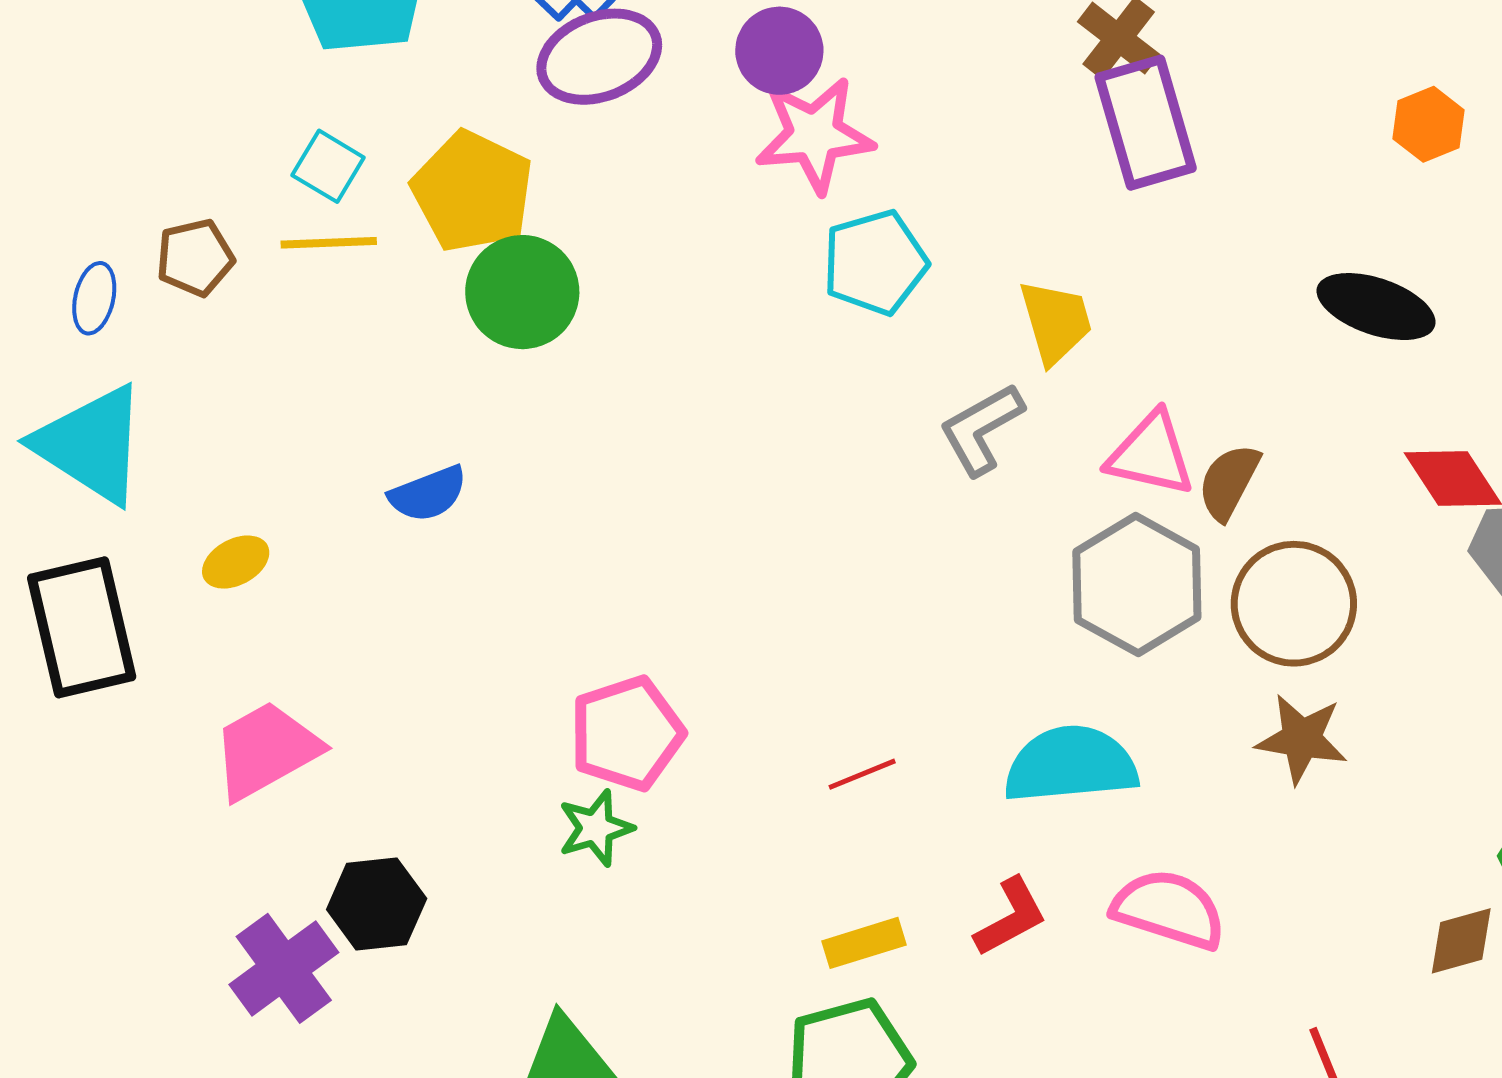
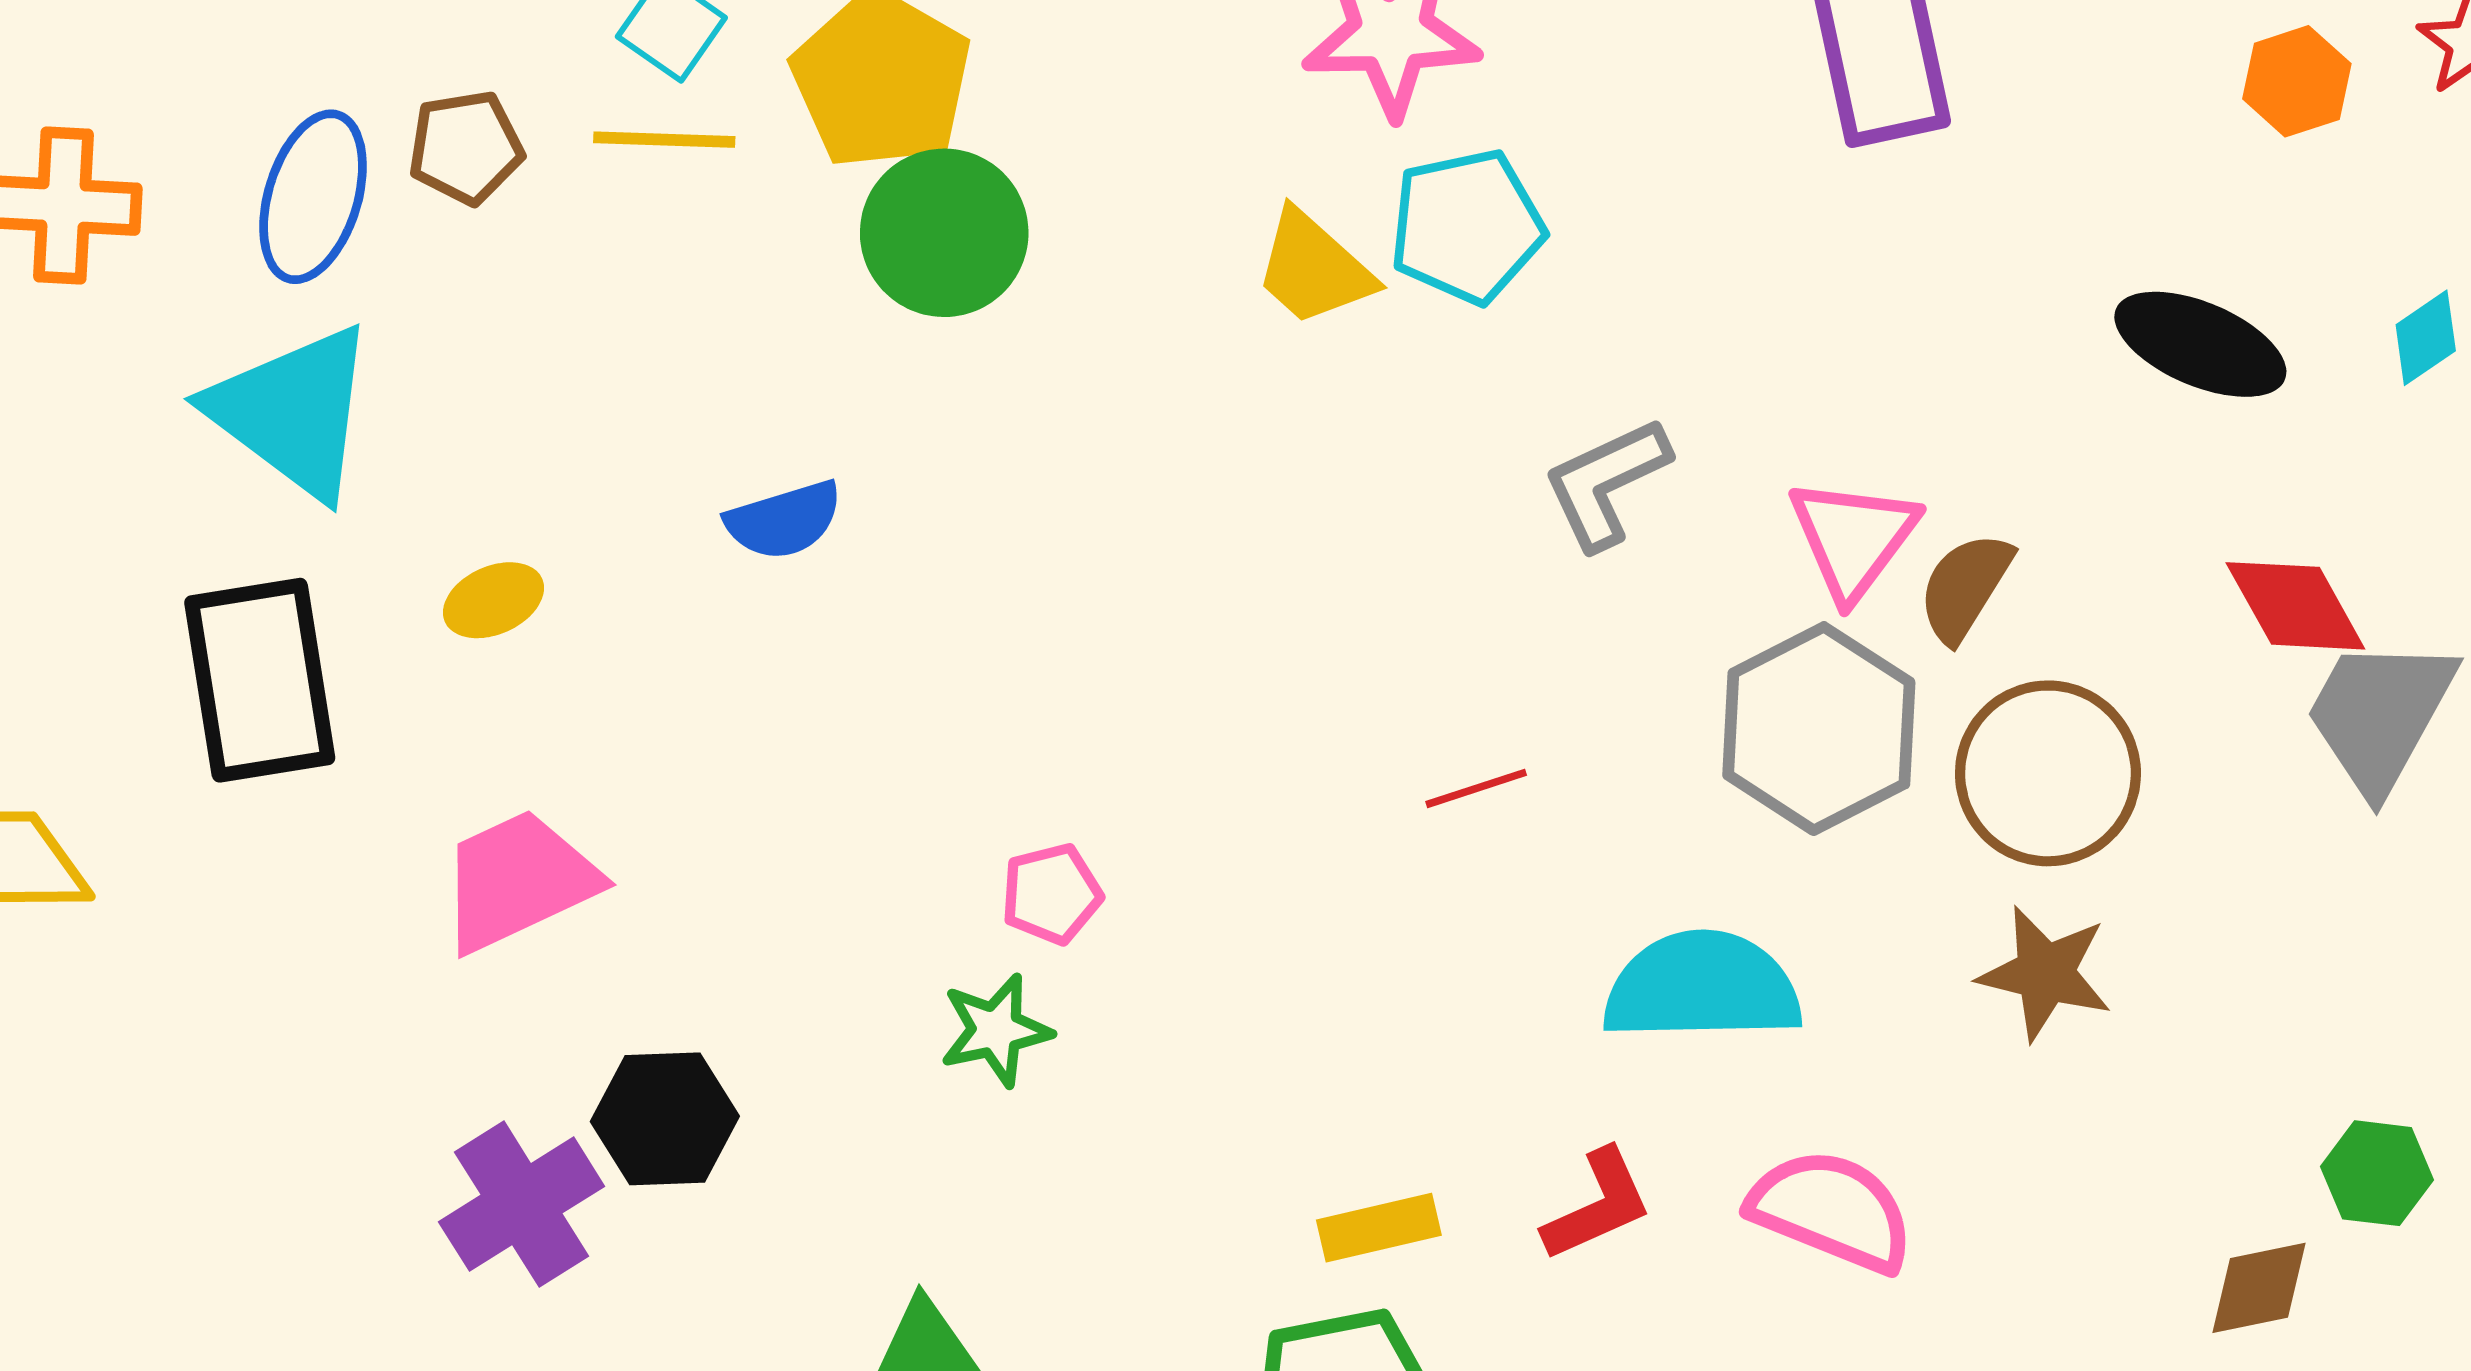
blue ellipse: (94, 298) -> (313, 197), size x1.6
yellow trapezoid: (1056, 322) -> (1314, 268), moved, turned 144
pink triangle: (1151, 454) -> (1853, 538), turned 50
pink pentagon: (627, 733) -> (1051, 894), size x0.6
red line: (862, 774) -> (1476, 788), moved

